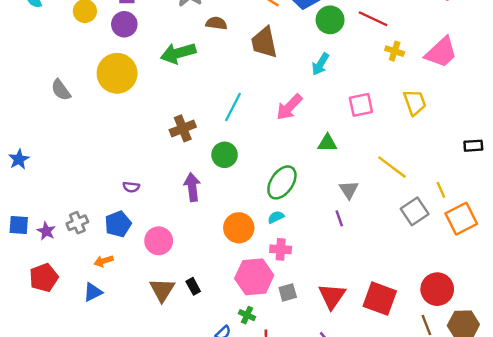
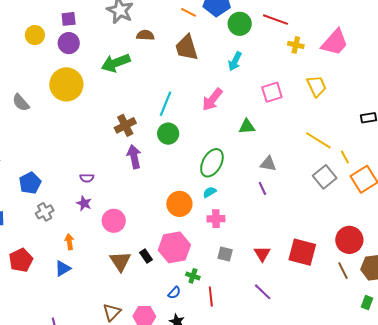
green circle: (225, 155) -> (168, 134), moved
yellow line: (392, 167) -> (318, 140), moved
purple arrow: (192, 187) -> (134, 157), moved
gray triangle: (349, 190) -> (268, 164), turned -42
blue pentagon: (118, 224) -> (30, 183), moved
purple star: (46, 231) -> (84, 203), moved
orange arrow: (104, 261) -> (69, 242), turned 105
pink hexagon: (254, 277) -> (174, 247), moved
gray square: (288, 292) -> (225, 254), turned 35
red triangle: (332, 296) -> (262, 254), size x0.7

